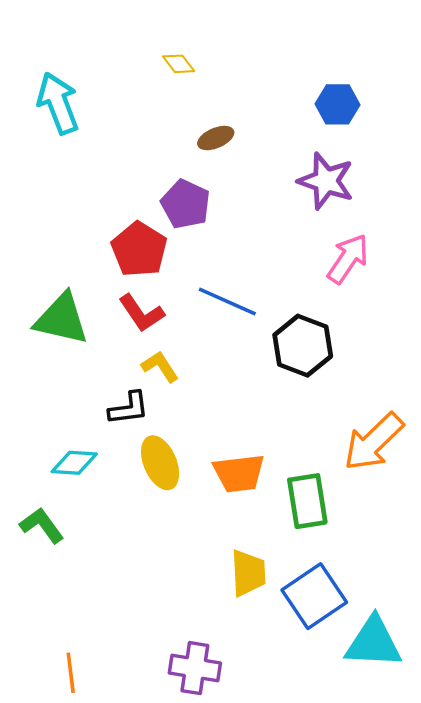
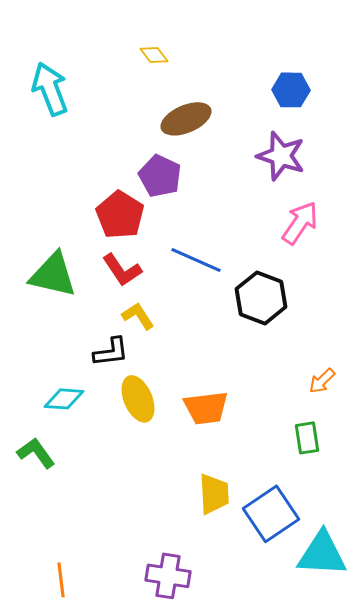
brown ellipse: (216, 138) -> (186, 119), size x1.6
orange arrow: (373, 442) -> (322, 381), size x0.5
green rectangle: (307, 501) -> (307, 438), moved, size x0.7

